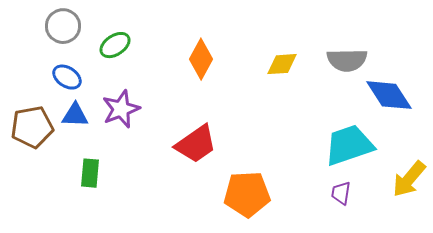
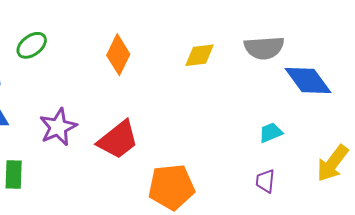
purple star: (121, 109) -> (58, 127), moved
cyan trapezoid: (349, 145) -> (271, 133), size x0.5

